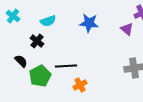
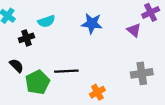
black cross: (37, 41) -> (26, 38), moved, turned 32
orange cross: (80, 85) -> (97, 92), moved

